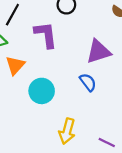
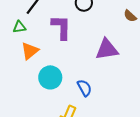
blue semicircle: (88, 82) -> (84, 88), moved

